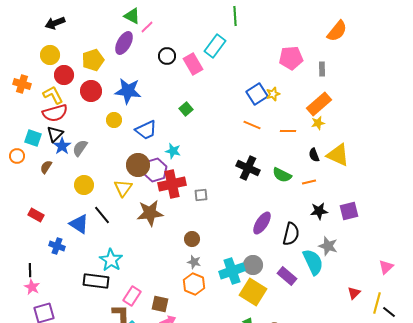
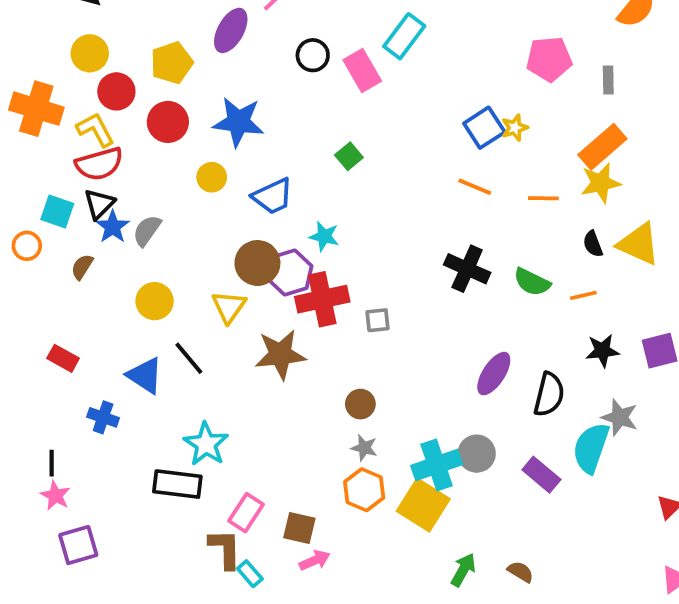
orange cross: (22, 84) -> (36, 109), size x1.5
yellow star: (318, 123) -> (601, 183), size x1.5
cyan semicircle: (313, 262) -> (591, 448), turned -136
yellow square: (253, 292) -> (423, 505), moved

